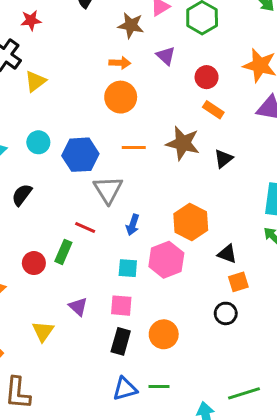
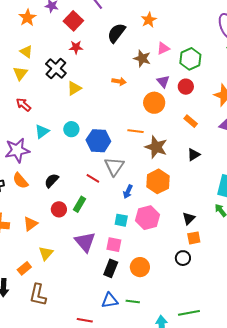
orange arrow: (120, 63) -> (119, 81), moved
red circle: (207, 77) -> (186, 87), moved
orange circle: (121, 97) -> (154, 103), moved
brown star: (183, 143) -> (156, 147), moved
orange line: (134, 147) -> (135, 131), moved
black semicircle: (22, 195) -> (52, 181), moved
orange hexagon: (191, 222) -> (158, 181), moved
red line: (85, 228) -> (93, 178), moved
black triangle: (227, 254) -> (189, 218), turned 48
purple triangle: (78, 307) -> (85, 242), size x1.6
yellow triangle: (43, 331) -> (46, 253), moved

